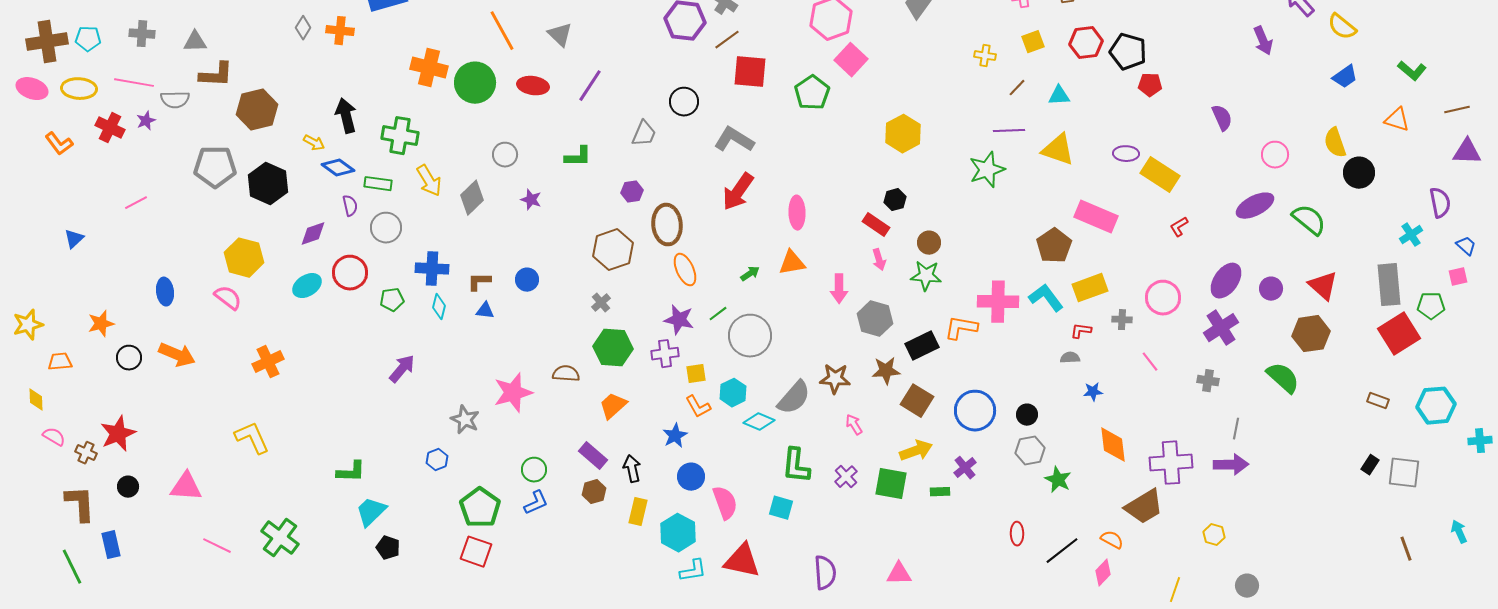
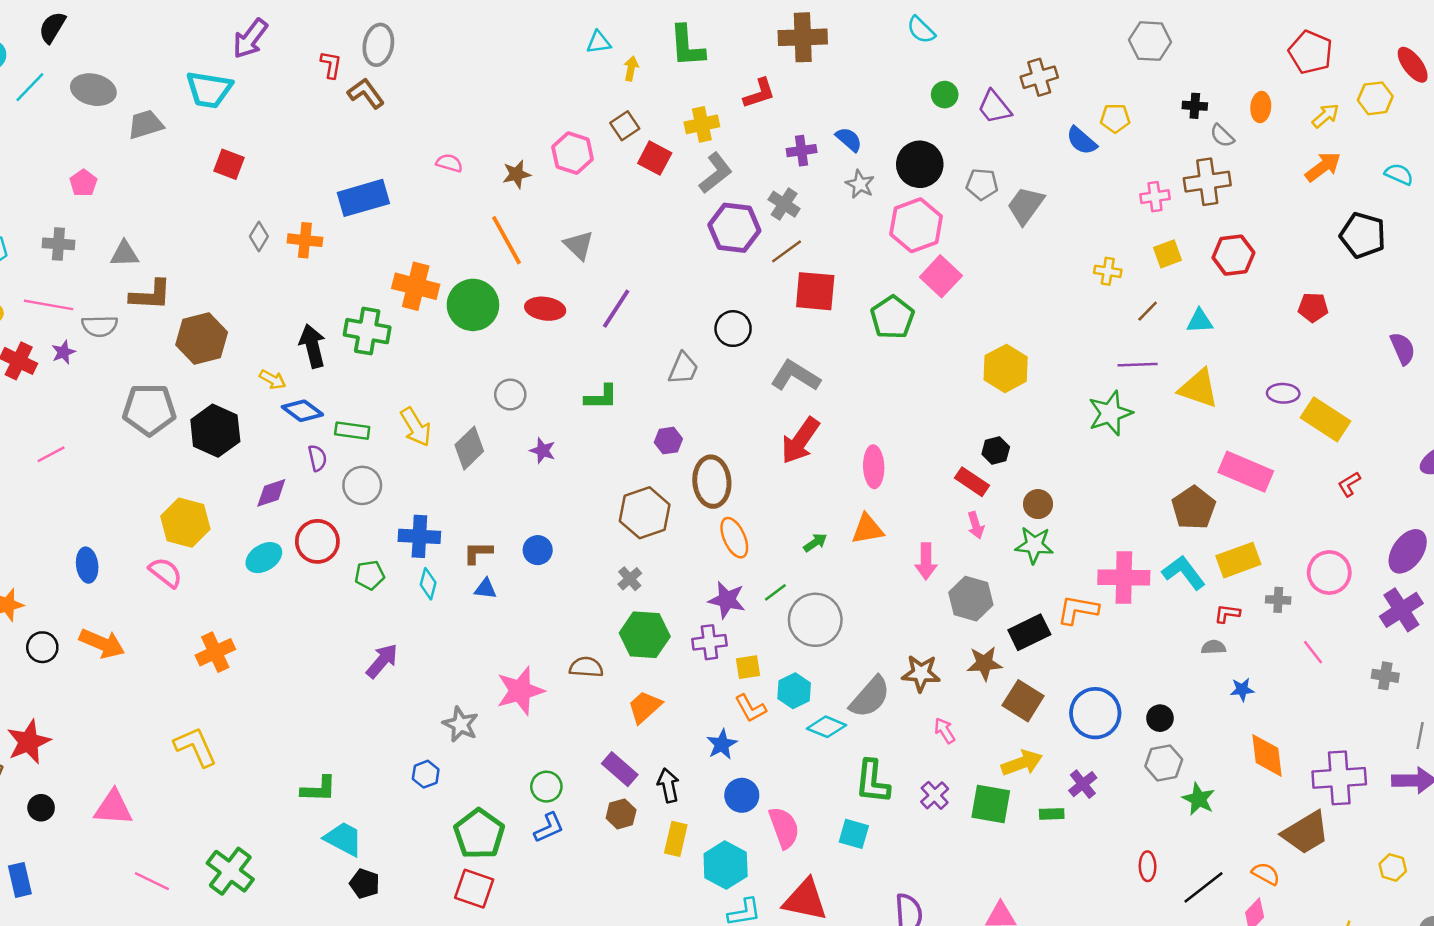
black pentagon: (1128, 52) -> (1363, 235), moved
green cross: (400, 136) -> (367, 331), moved
cyan trapezoid: (371, 512) -> (344, 839), turned 72

